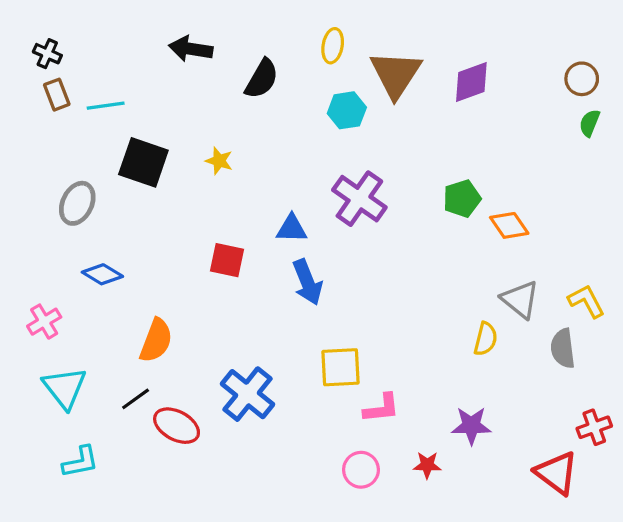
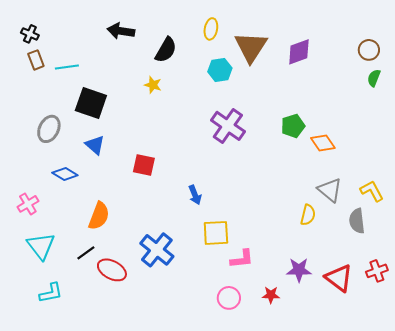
yellow star: (219, 161) -> (153, 85), moved
blue triangle: (292, 229) -> (95, 145), moved, turned 40
blue arrow: (307, 282) -> (195, 195), moved, size x0.7
red triangle: (556, 473) -> (339, 278), moved

